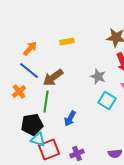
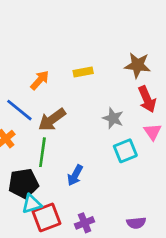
yellow rectangle: (67, 42) -> (83, 72), moved
orange arrow: (30, 49) -> (40, 80), moved
cyan square: (107, 101) -> (125, 151), turned 36
cyan triangle: (38, 140) -> (32, 204), turned -35

